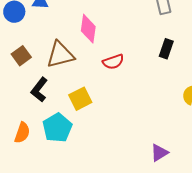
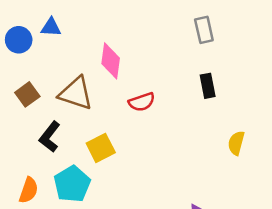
black rectangle: (166, 49) -> (208, 86), turned -30
brown triangle: (60, 55) -> (76, 93), turned 32

